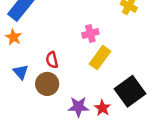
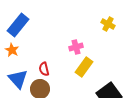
blue triangle: (21, 72) -> (18, 79), size x1.5

